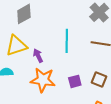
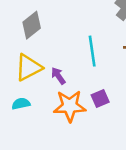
purple square: (75, 81) -> (100, 99), moved

